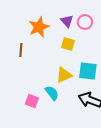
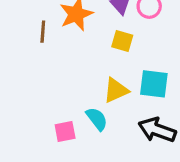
brown line: (21, 50) -> (43, 32), moved
pink square: (32, 101) -> (65, 132), turned -32

